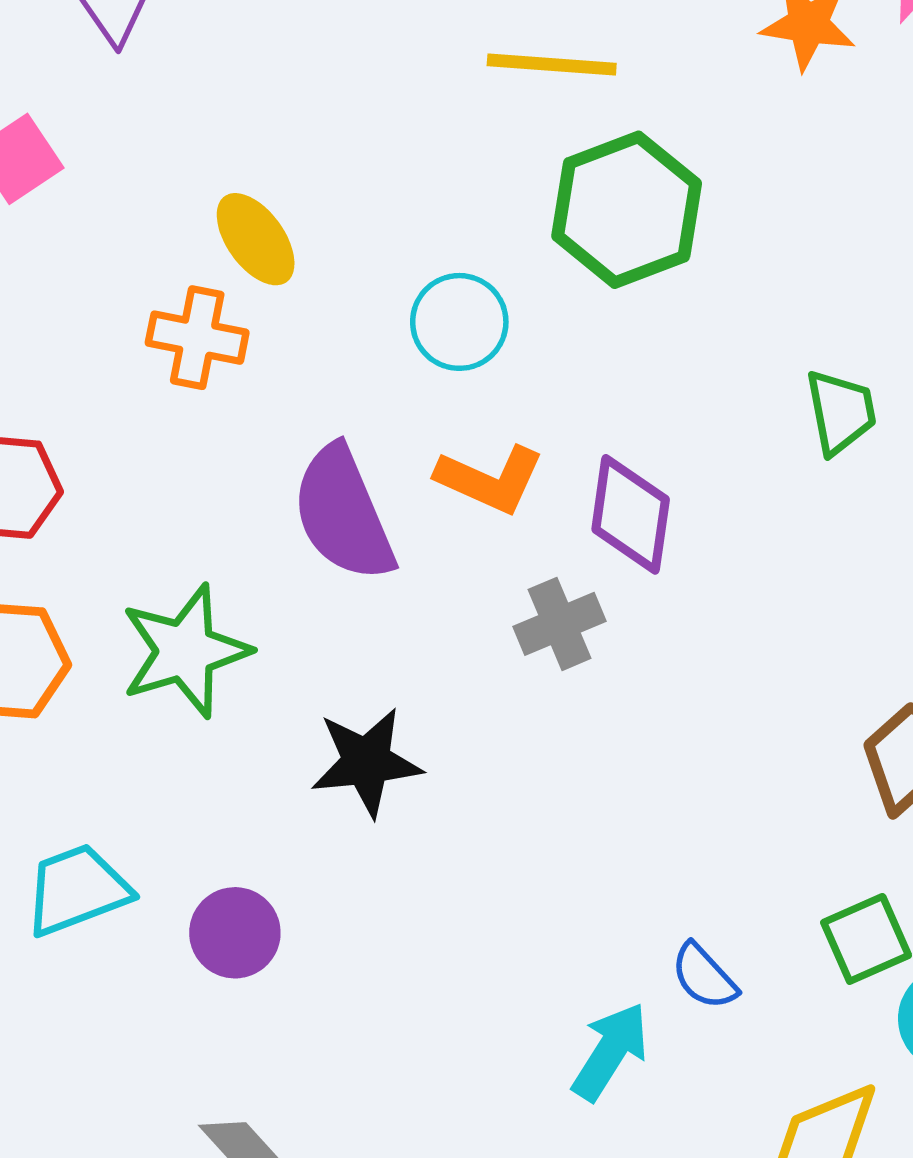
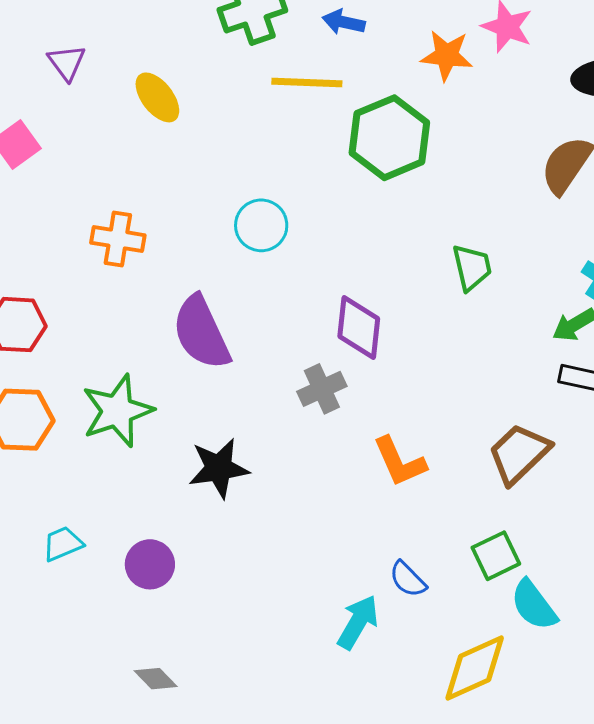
green hexagon: (627, 210) -> (389, 138), moved
yellow ellipse: (256, 239) -> (157, 97), moved
orange L-shape: (490, 479) -> (399, 462), moved, turned 44
cyan trapezoid: (77, 890) -> (63, 544), size x0.7

